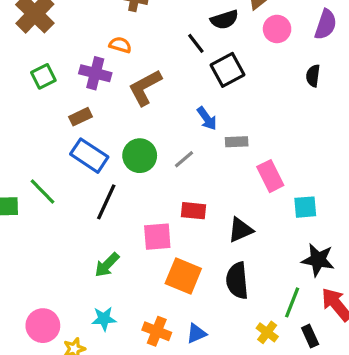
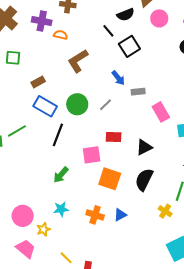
purple cross: (95, 73) -> (42, 21), moved
green square: (43, 76) -> (13, 58), turned 35
green line: (43, 192) -> (17, 131), turned -72
black semicircle: (237, 281) -> (144, 180), turned 35

